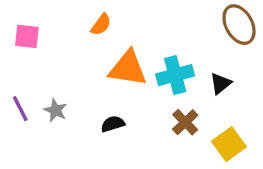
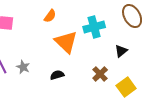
orange triangle: (128, 68) -> (66, 42), turned 35
cyan cross: (175, 75) -> (94, 27), moved

